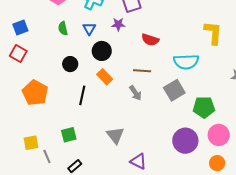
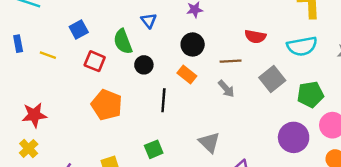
green semicircle: (63, 28) -> (123, 41), moved, size x1.5
blue triangle: (89, 29) -> (149, 20), moved
red semicircle: (150, 40) -> (255, 37), moved
black circle: (102, 51) -> (193, 44), moved
red square: (18, 54) -> (95, 61), moved
cyan semicircle: (186, 62) -> (302, 46), moved

